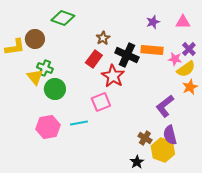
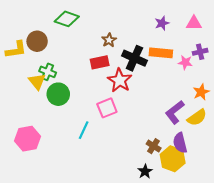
purple cross: (189, 49) -> (200, 52), turned 32
red rectangle: (94, 59) -> (100, 62), turned 42
yellow semicircle: (186, 69) -> (197, 117), moved
cyan line: (79, 123) -> (84, 130), turned -54
pink hexagon: (48, 127) -> (28, 139), moved

